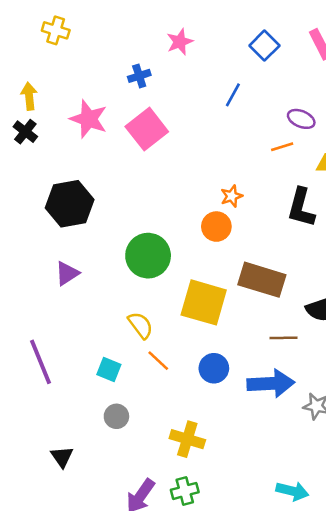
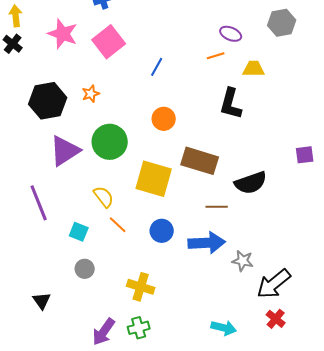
blue line: (233, 95) -> (157, 67), moved
orange star: (232, 196) -> (91, 94), moved
purple triangle: (67, 273) -> (65, 151), moved, size x1.6
purple line: (40, 362) -> (39, 203), moved

